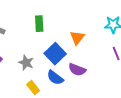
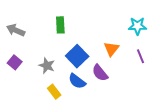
orange triangle: (77, 38) -> (111, 49), moved
purple semicircle: (77, 70) -> (100, 73), turned 30

